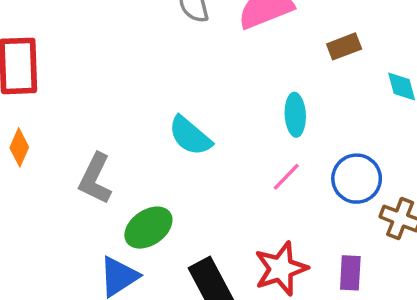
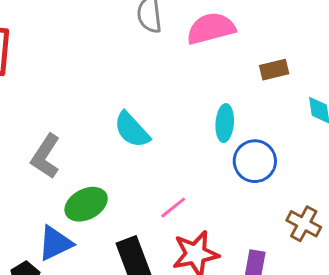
pink line: (286, 177) -> (173, 208), moved
blue circle: (357, 179) -> (255, 161), moved

